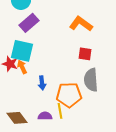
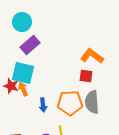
orange L-shape: (81, 24) -> (92, 56), moved
orange pentagon: (69, 95) -> (70, 103), moved

